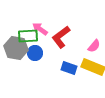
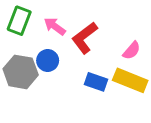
green rectangle: (28, 36) -> (19, 21), moved, turned -66
gray hexagon: (16, 48) -> (21, 72), moved

